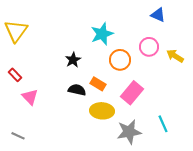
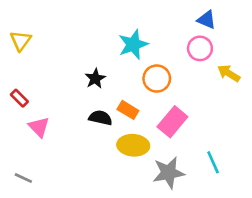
yellow triangle: (16, 31) -> (21, 41), size x0.7
pink circle: (149, 47) -> (200, 48), moved

